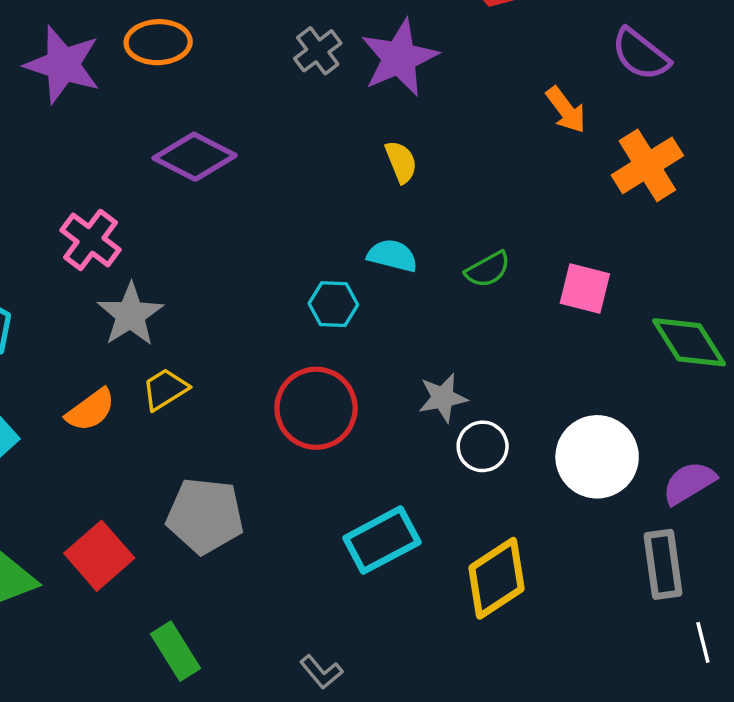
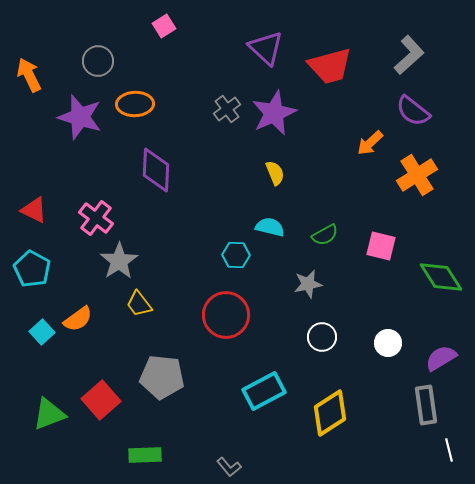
orange arrow: (566, 110) -> (370, 143), turned 84
purple diamond: (195, 157) -> (156, 170), turned 66
yellow trapezoid: (165, 389) -> (139, 304), turned -96
gray star: (443, 398) -> (308, 284), moved
orange semicircle: (90, 410) -> (78, 319), moved
white circle: (597, 457) -> (388, 343), size x0.6
green rectangle: (176, 651) -> (145, 455), turned -60

